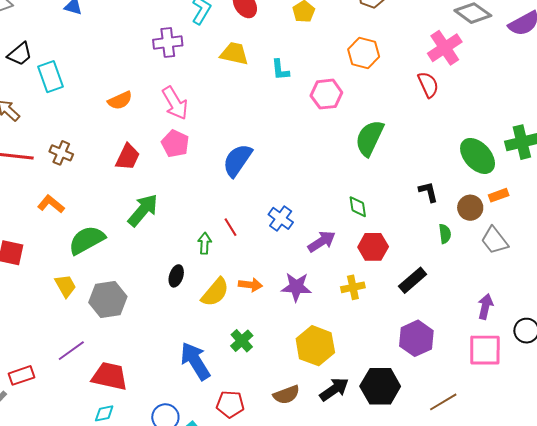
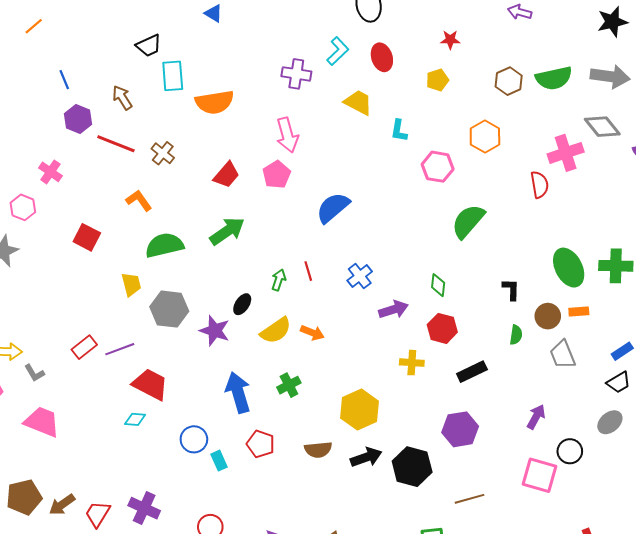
orange semicircle: (120, 100) -> (215, 102), moved, size x1.5
purple star: (296, 287) -> (215, 331), moved
pink square: (485, 350) -> (540, 475), moved
red rectangle: (21, 375) -> (84, 347), moved, turned -35

